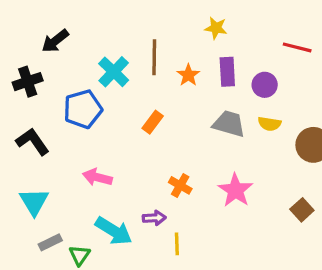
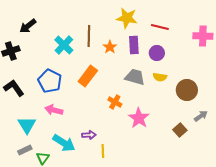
yellow star: (216, 28) -> (127, 18), size x1.5
red line: (297, 47) -> (160, 27), moved
blue pentagon: (83, 109) -> (50, 81), moved, turned -30
orange rectangle: (153, 122) -> (88, 76), size x1.5
orange cross: (180, 185) -> (115, 102), moved
cyan triangle: (34, 202) -> (27, 125), moved

